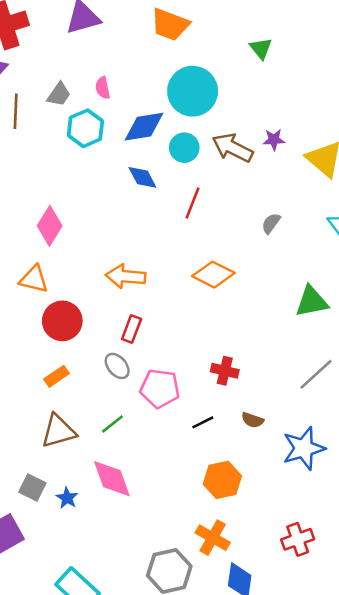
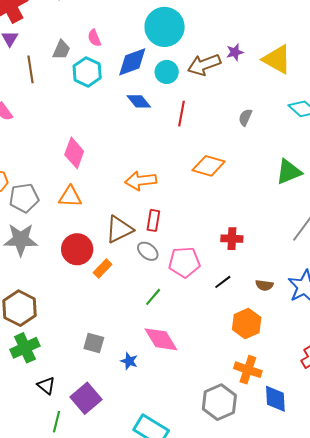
brown arrow: (233, 148) -> (204, 65), turned -36
red circle: (62, 321) -> (77, 249), moved
brown semicircle: (253, 420) -> (264, 285), moved
brown triangle: (58, 431) -> (119, 229), moved
gray square: (32, 487) -> (94, 343), moved

